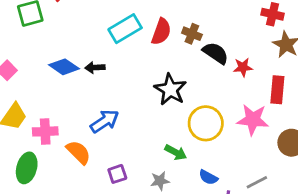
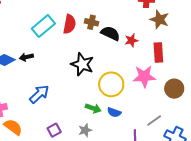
orange semicircle: (78, 152) -> (13, 127), moved
blue semicircle: (208, 177) -> (114, 112), moved

